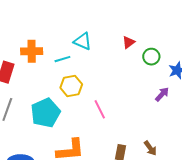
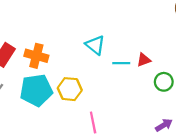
orange cross: (32, 51) -> (36, 56), moved
cyan line: (62, 59) -> (121, 63), moved
cyan pentagon: (45, 113) -> (36, 90), moved

